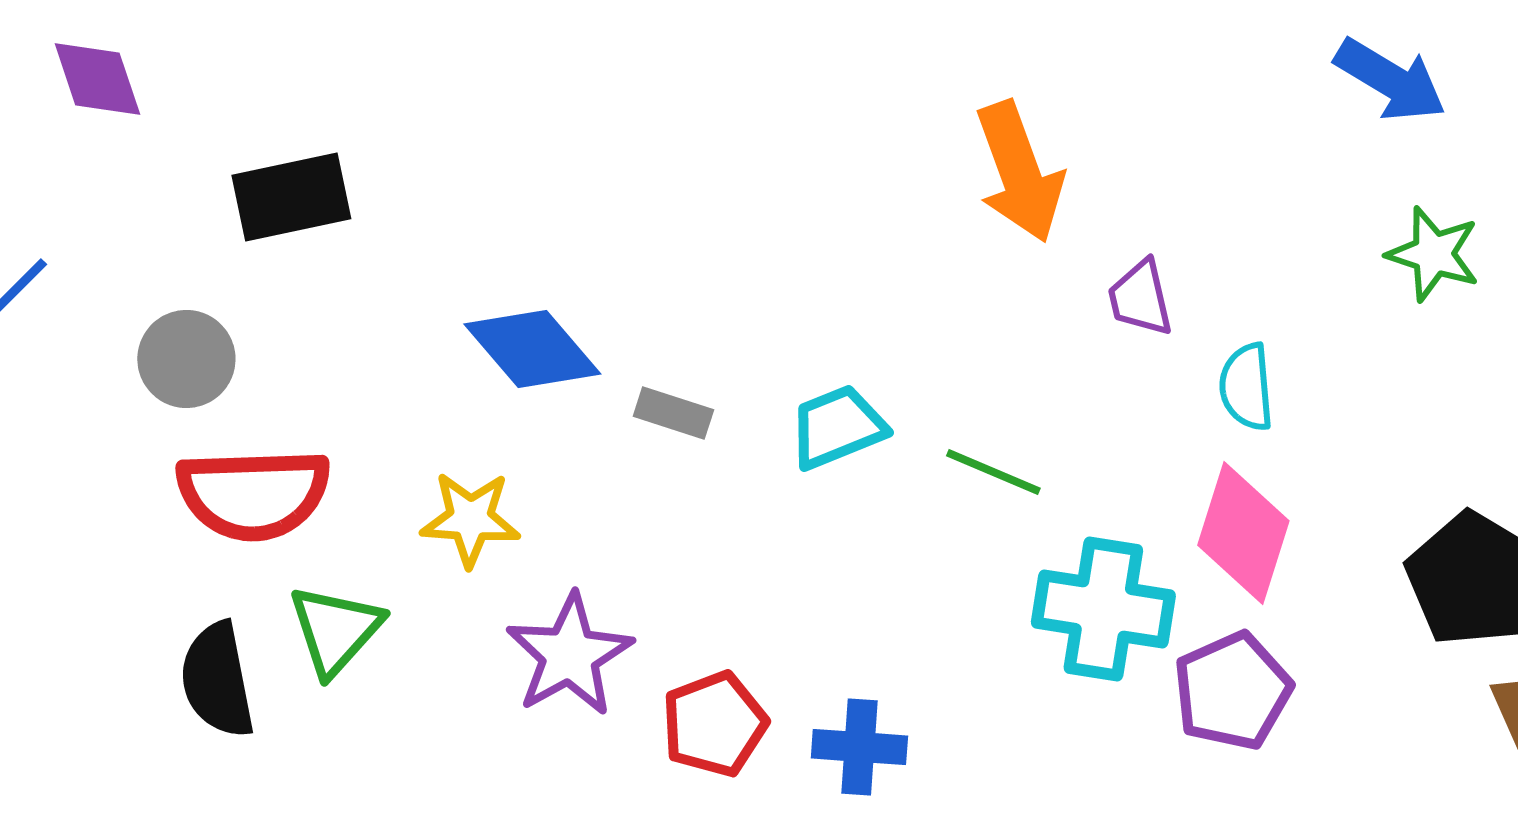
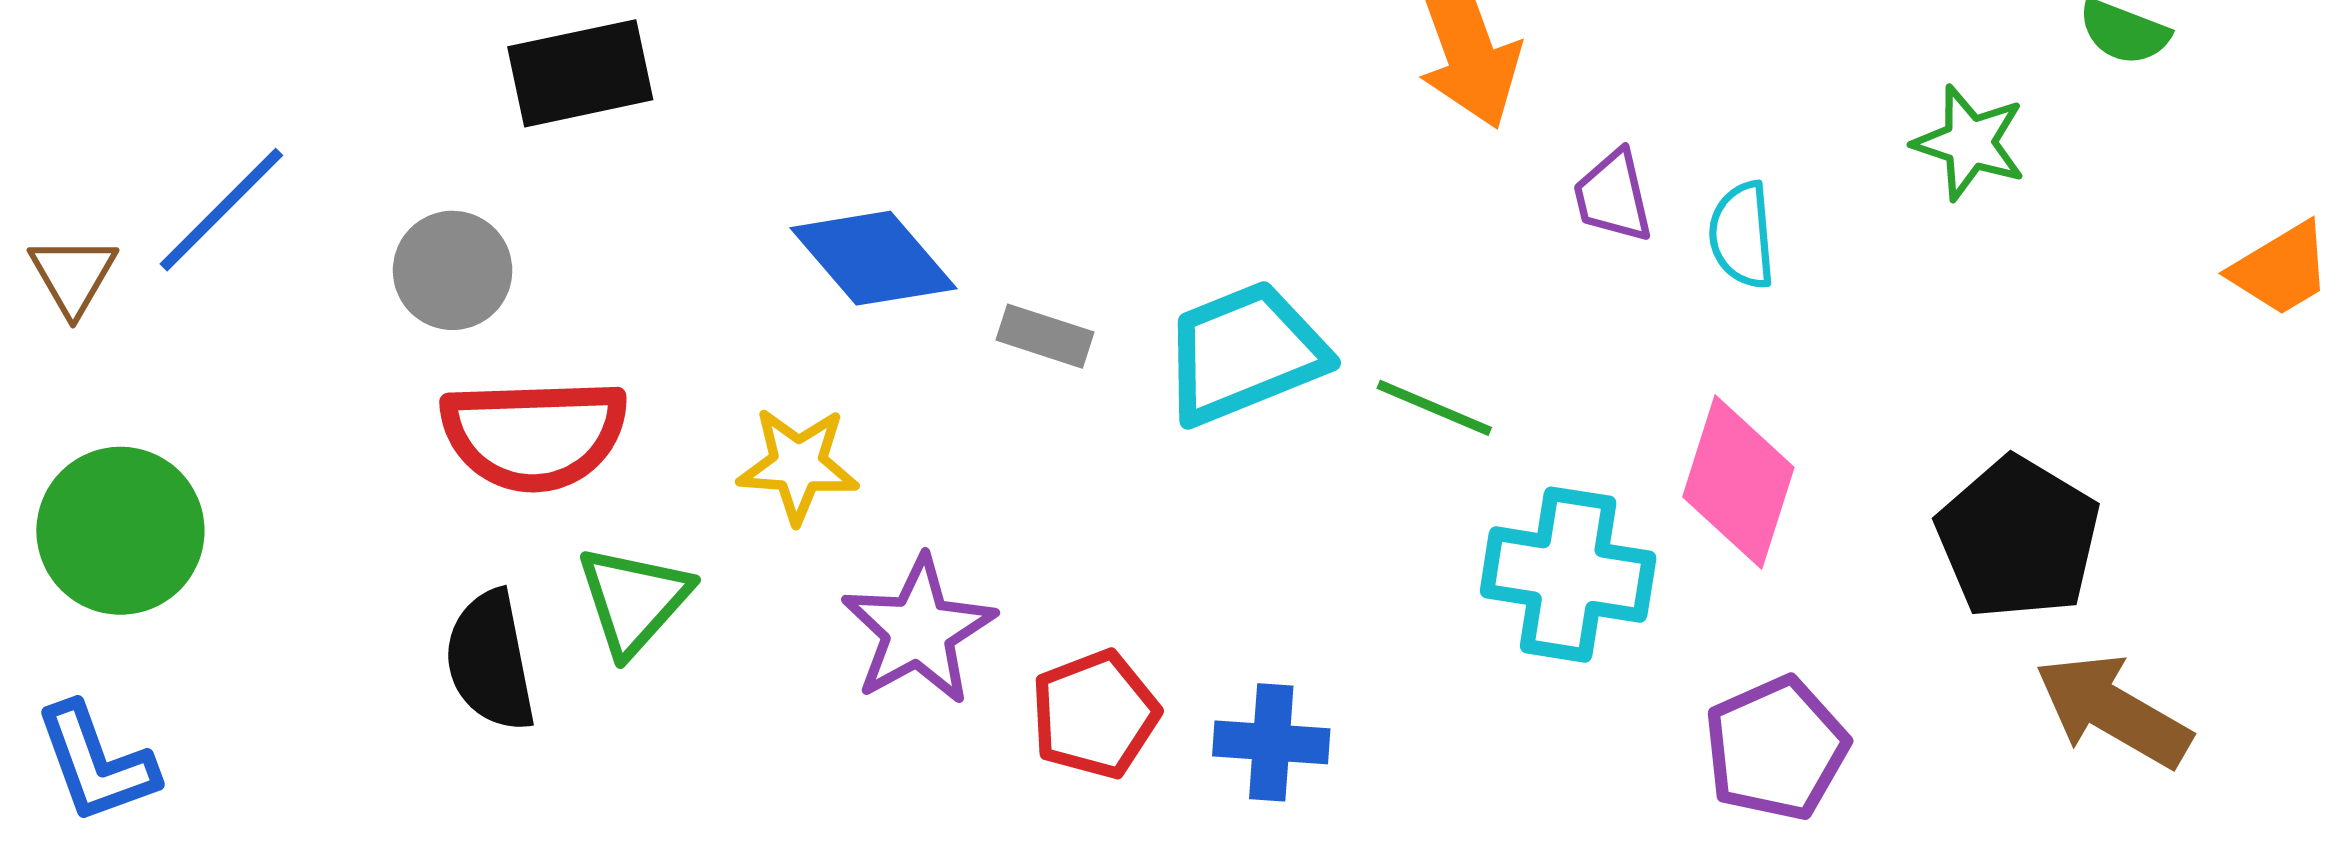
cyan semicircle: (1246, 387) -> (1742, 235), moved
cyan trapezoid: (837, 427) -> (1244, 353), size x1.4
purple pentagon: (1232, 691) -> (1776, 748), moved

